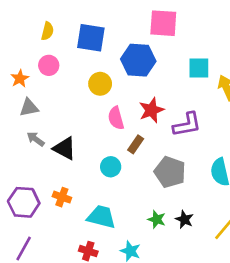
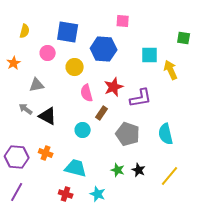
pink square: (163, 23) -> (123, 21), size x0.6
yellow semicircle: (47, 31) -> (25, 31), moved
pink circle: (49, 65) -> (48, 53), moved
gray triangle: (29, 107) -> (37, 85), moved

